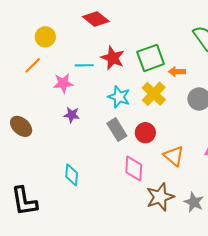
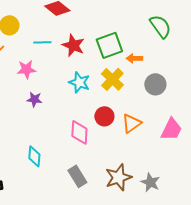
cyan line: (84, 65) -> (42, 42), moved
gray rectangle: (117, 130) -> (77, 176), moved
orange triangle: (174, 156) -> (131, 123), moved, turned 45
pink diamond: (134, 169) -> (79, 132), moved

